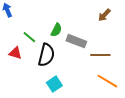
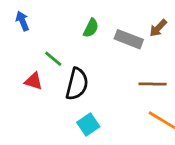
green semicircle: (56, 30) -> (91, 28), moved
gray rectangle: (76, 41) -> (129, 39), moved

